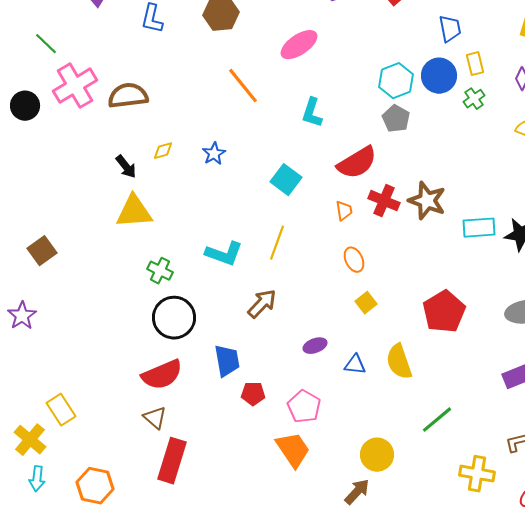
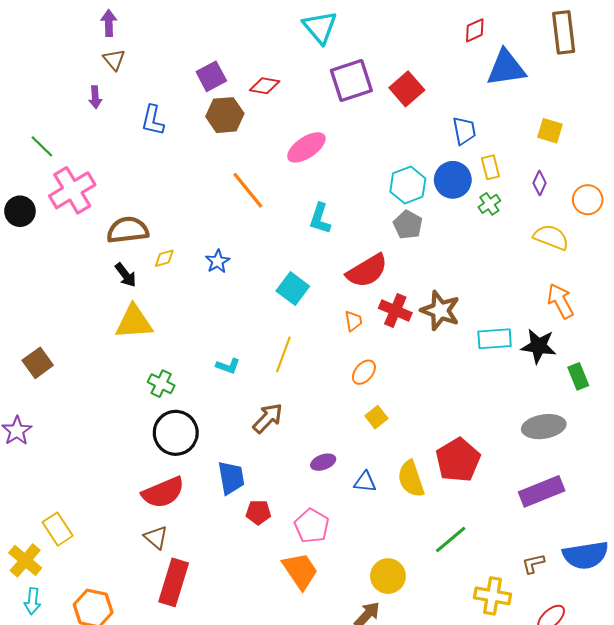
brown semicircle: (128, 96) -> (128, 230), moved
cyan L-shape: (224, 254) -> (228, 366), size x0.6
orange ellipse: (354, 260) -> (364, 372), turned 65
red pentagon: (444, 312) -> (458, 460), moved

